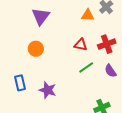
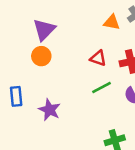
purple triangle: (41, 16) -> (44, 30), moved

